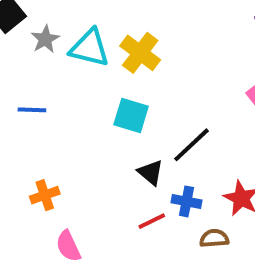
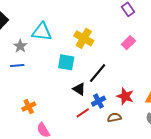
gray star: (45, 39) -> (20, 46), moved
yellow cross: (140, 53) -> (84, 38), moved
blue cross: (186, 201) -> (99, 101), turned -32

